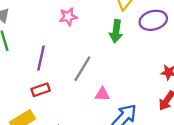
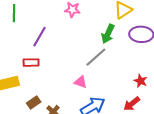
gray line: (82, 69) -> (96, 57), moved

